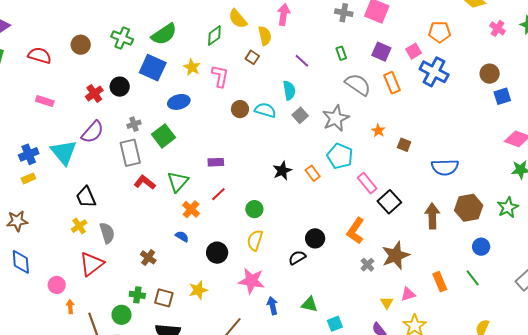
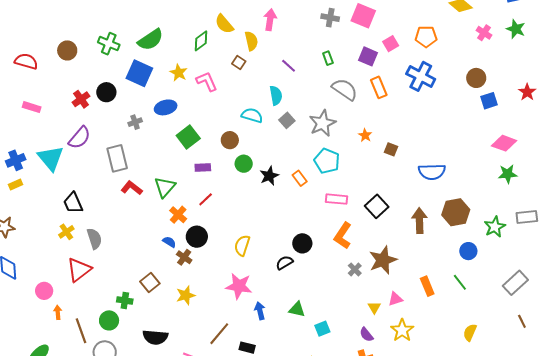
pink square: (414, 51) -> (391, 44), moved
pink L-shape: (220, 76) -> (207, 81), turned -35
brown circle: (240, 109) -> (230, 140), moved
gray cross: (134, 124) -> (135, 122), moved
green square: (164, 136) -> (188, 137), moved
pink rectangle: (367, 183) -> (336, 199), moved, turned -45
green star: (508, 207) -> (495, 227), moved
green circle: (254, 209) -> (244, 164), moved
black circle: (217, 253) -> (197, 237), moved
brown cross: (148, 257) -> (184, 257), moved
brown square: (164, 298) -> (150, 282), moved, turned 36

